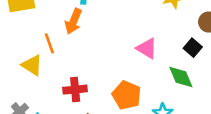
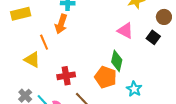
pink triangle: (147, 48) -> (125, 31), moved
green diamond: (181, 77) -> (117, 61), moved, turned 40

